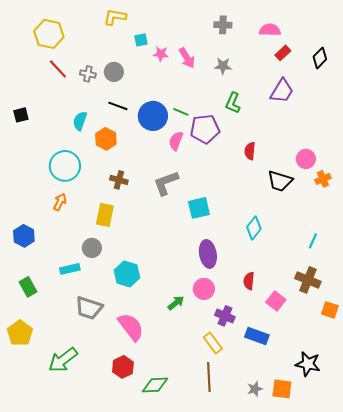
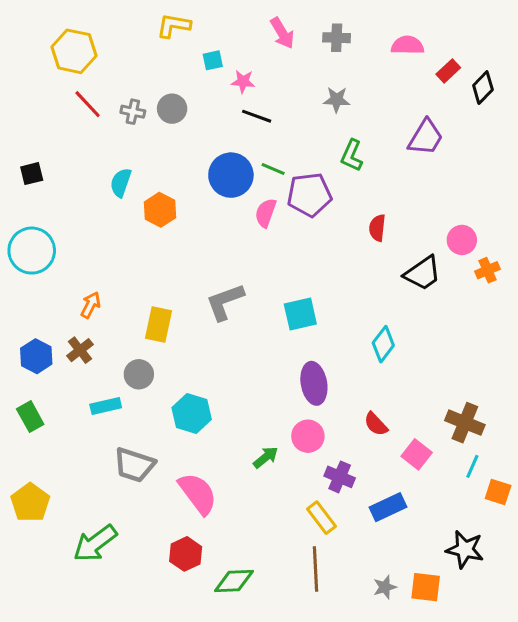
red rectangle: (283, 53) -> (448, 71), moved
pink arrow: (187, 58) -> (282, 33), moved
black line: (118, 106) -> (257, 116), moved
cyan circle: (65, 166) -> (32, 251), moved
brown cross: (119, 180) -> (80, 350), moved, turned 36
black trapezoid: (280, 181) -> (423, 273), turned -52
gray L-shape: (166, 183) -> (225, 302), moved
cyan line: (313, 241) -> (472, 466), moved
red semicircle: (249, 281) -> (376, 424), turned -48
green rectangle: (28, 287) -> (30, 417), moved
orange square: (330, 310) -> (498, 492), moved
blue rectangle: (257, 336) -> (388, 507), turned -45

